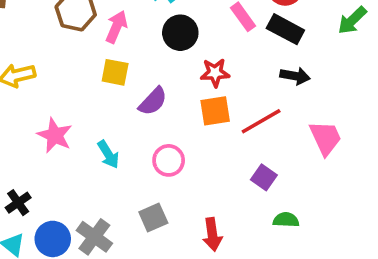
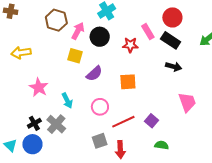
black circle: (180, 33) -> (100, 37), moved
red star: (215, 73) -> (130, 45), moved
red line: (261, 121) -> (123, 122), moved
black cross: (18, 203) -> (34, 123), moved
gray square: (153, 217) -> (100, 141), moved
gray cross: (94, 237) -> (56, 124), moved

